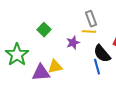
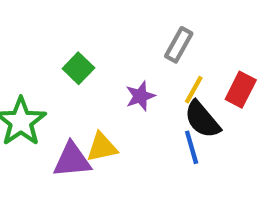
gray rectangle: (91, 19) -> (179, 45), turned 49
yellow line: (89, 32) -> (194, 90), moved, turned -64

